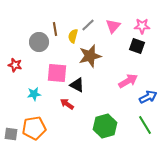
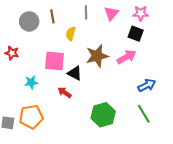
gray line: (88, 25) -> (86, 12), turned -48
yellow semicircle: (73, 36) -> (71, 34), moved
gray circle: (39, 42) -> (29, 21), moved
brown star: (90, 56) -> (97, 56), moved
pink arrow: (128, 81) -> (126, 57), moved

